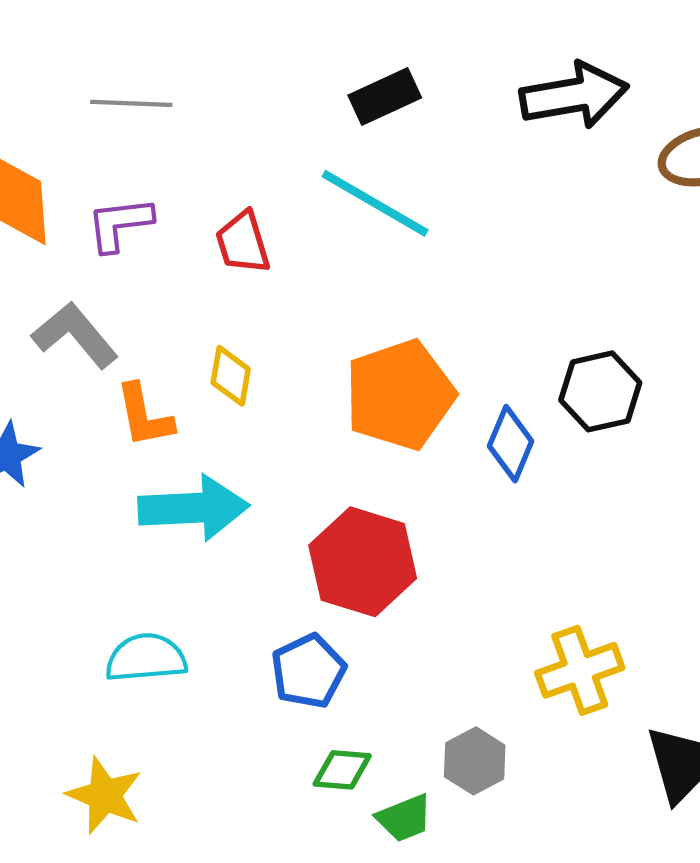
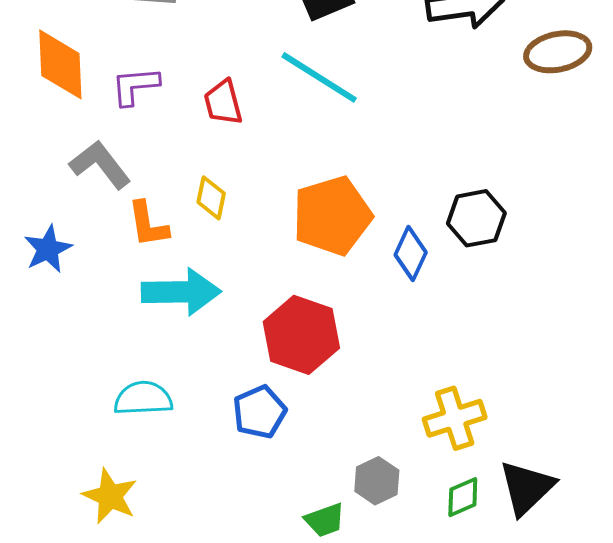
green diamond: (342, 770) -> (463, 497), moved, turned -30

